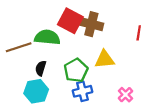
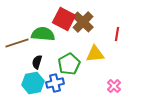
brown cross: (91, 24) -> (83, 22), turned 30
red line: (139, 33) -> (117, 34), moved
blue cross: (82, 91) -> (55, 83), moved

